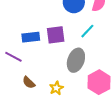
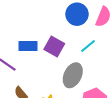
purple square: (56, 35) -> (54, 46), turned 30

